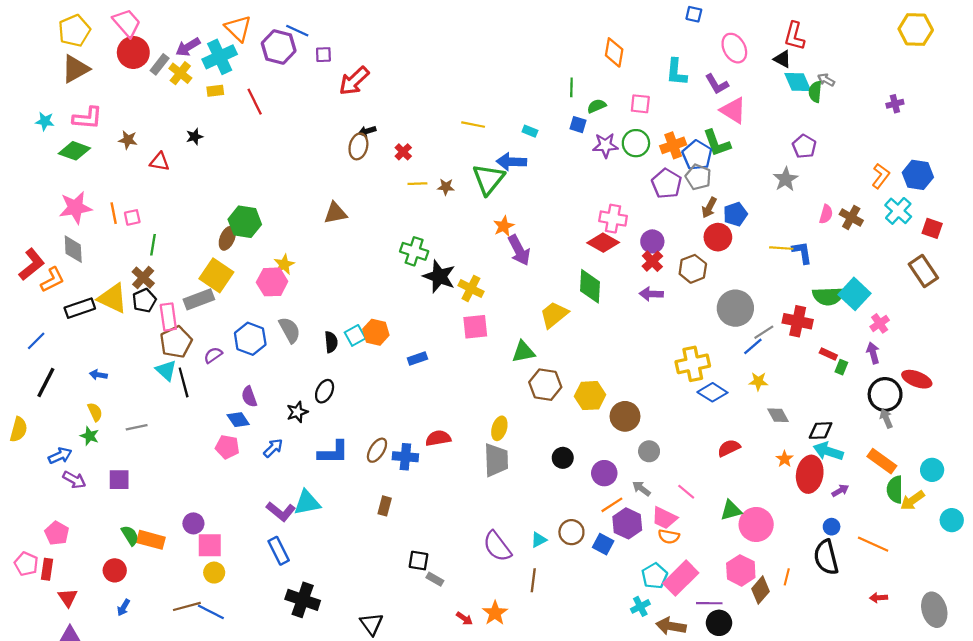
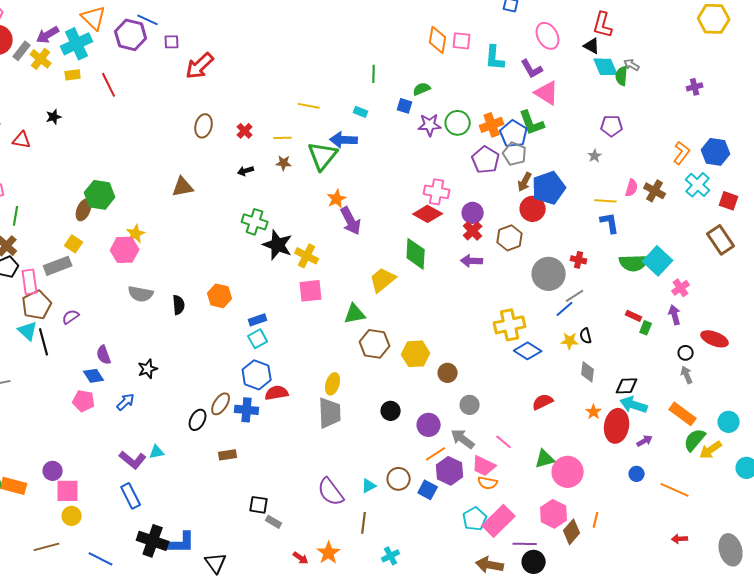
green line: (571, 87) -> (374, 74), moved
pink square: (640, 104) -> (462, 41), moved
black arrow: (367, 131) -> (246, 171), moved
purple pentagon: (804, 146) -> (612, 126), turned -30
gray star: (786, 179) -> (595, 156), size x0.6
yellow line: (417, 184) -> (283, 138), moved
blue pentagon: (735, 214) -> (549, 188), size x1.5
yellow line: (781, 248) -> (606, 201), moved
yellow square: (216, 275) -> (74, 244), size x0.6
red cross: (798, 321) -> (579, 260), moved, size x0.6
gray semicircle: (290, 330) -> (141, 294), turned 130
cyan square: (355, 335) -> (258, 339), moved
blue hexagon: (250, 339) -> (257, 375), moved
black ellipse: (325, 391) -> (198, 420), moved
black circle: (885, 394) -> (686, 353), size x0.5
gray diamond: (778, 415) -> (588, 372), turned 35
brown circle: (625, 416) -> (448, 373), size x0.7
blue L-shape: (333, 452) -> (181, 543), moved
gray arrow: (641, 488) -> (463, 439), size x1.4
green semicircle: (895, 490) -> (695, 440), turned 40
cyan triangle: (307, 503) -> (157, 452), size x0.6
brown rectangle: (385, 506) -> (228, 455), turned 66
black semicircle: (826, 557) -> (586, 336), moved, size x0.5
cyan cross: (640, 606) -> (391, 556), moved
blue line: (211, 612) -> (101, 559), moved

